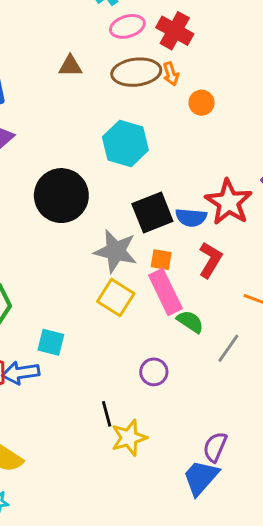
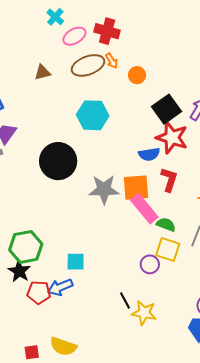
black square: (152, 213) -> (167, 109), moved
orange square: (161, 260) -> (136, 188), size x1.8
yellow square: (116, 297) -> (168, 249), moved
yellow star: (129, 438) -> (144, 313), turned -30

